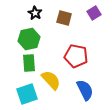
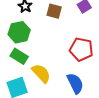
red pentagon: (76, 56) -> (81, 49), moved
green rectangle: (29, 63) -> (19, 56), turned -54

